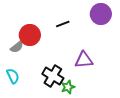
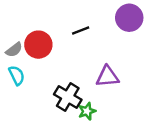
gray semicircle: (17, 47) -> (14, 50), moved
cyan semicircle: (13, 76) -> (17, 75), moved

